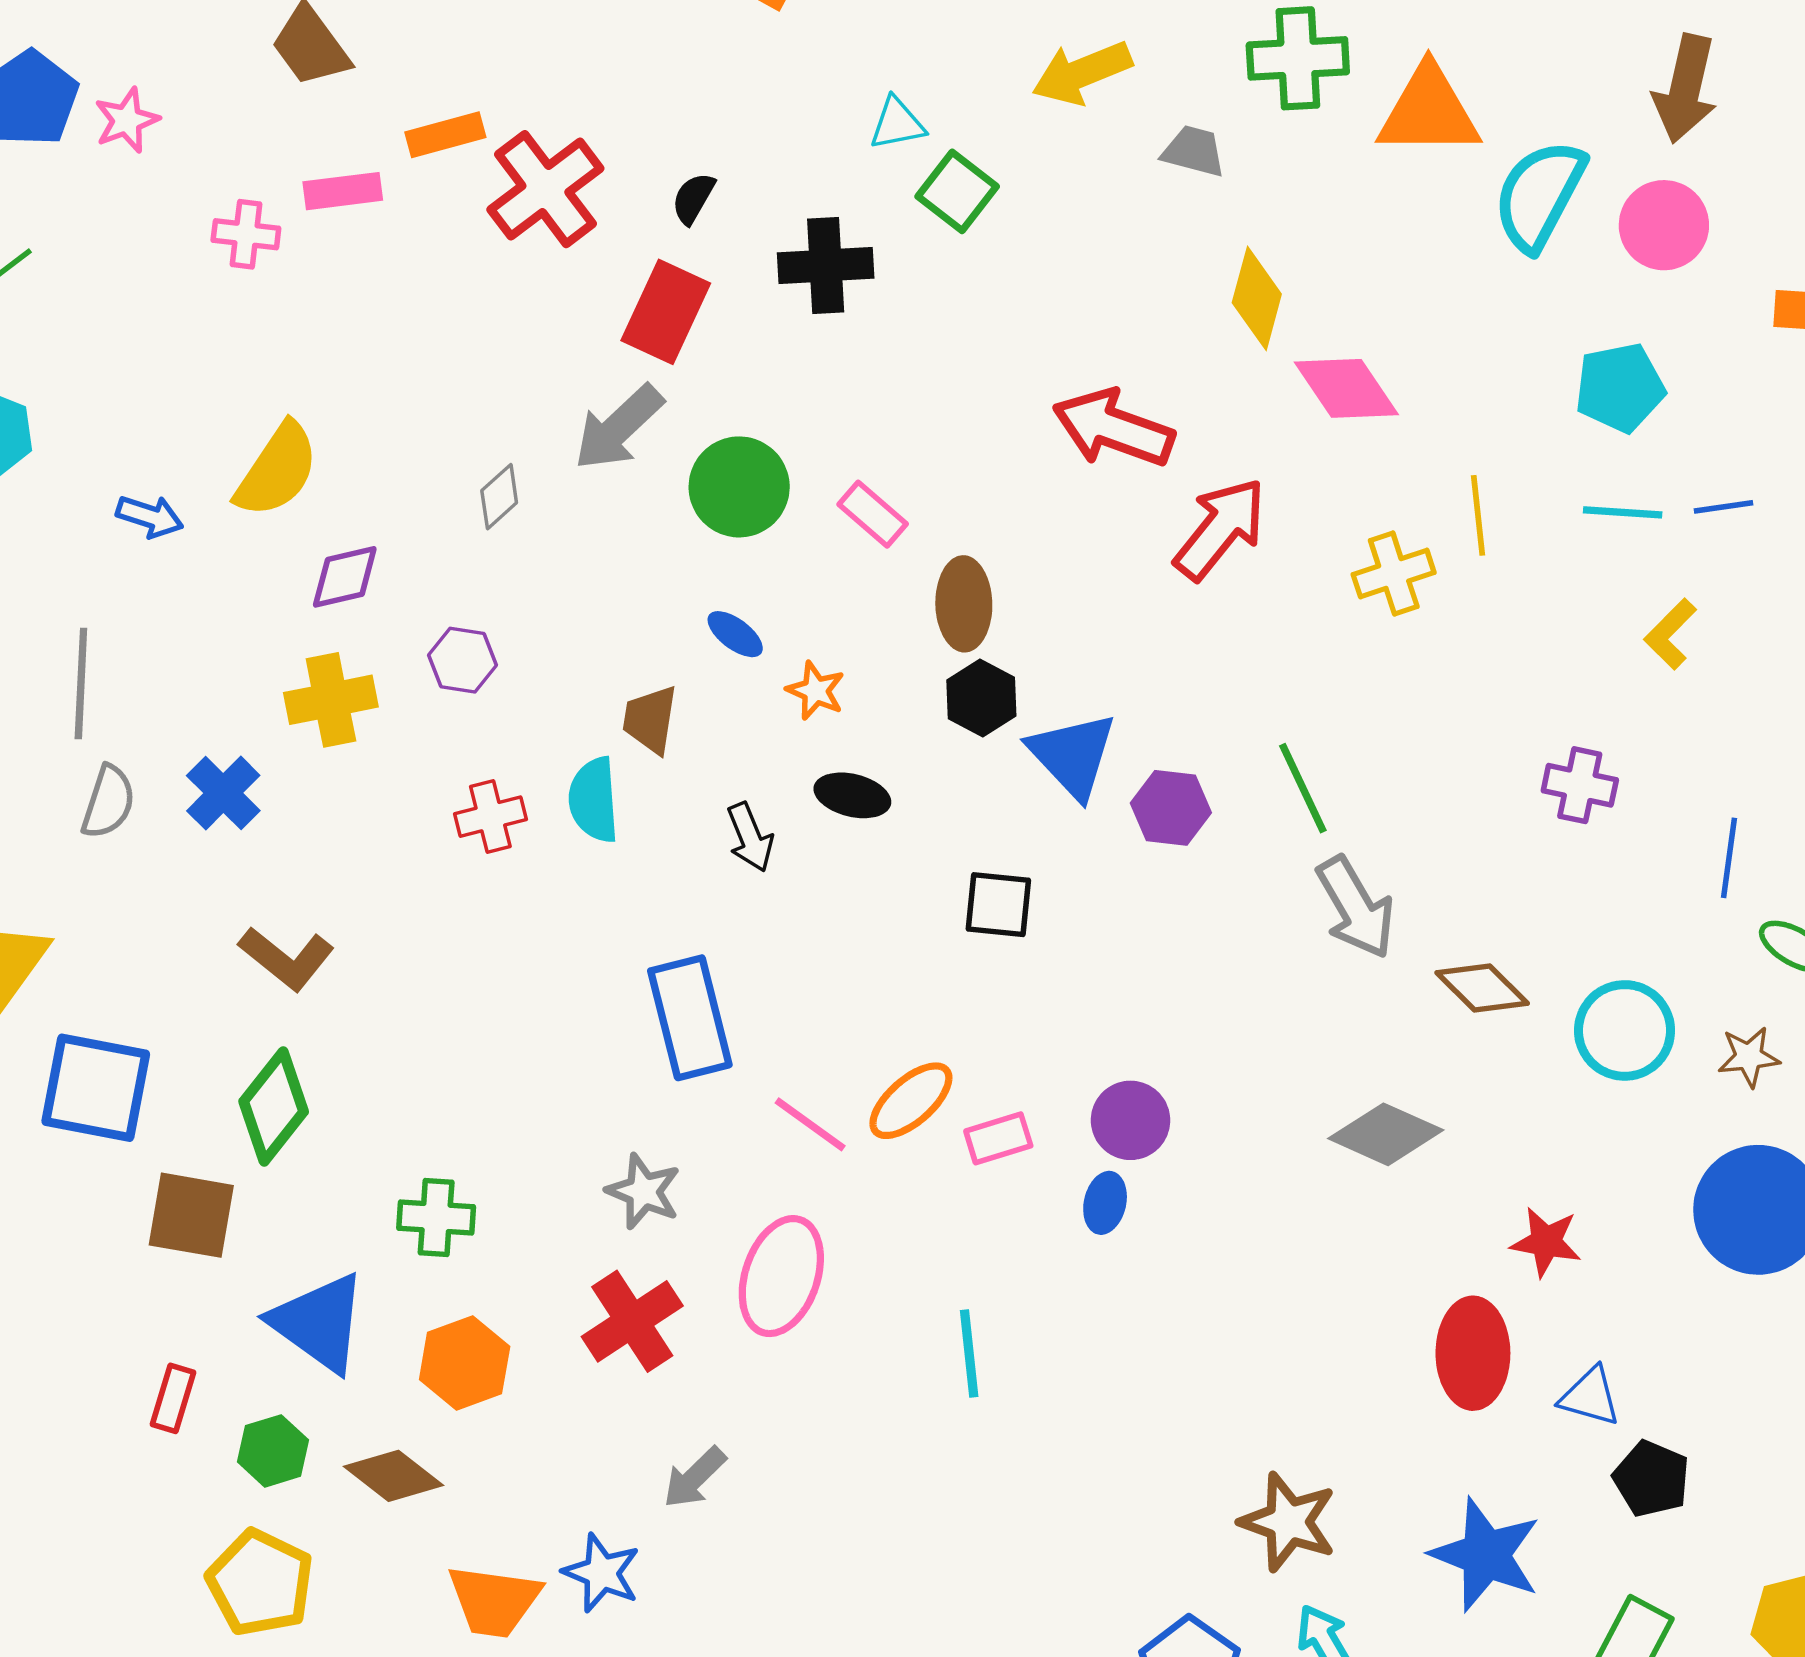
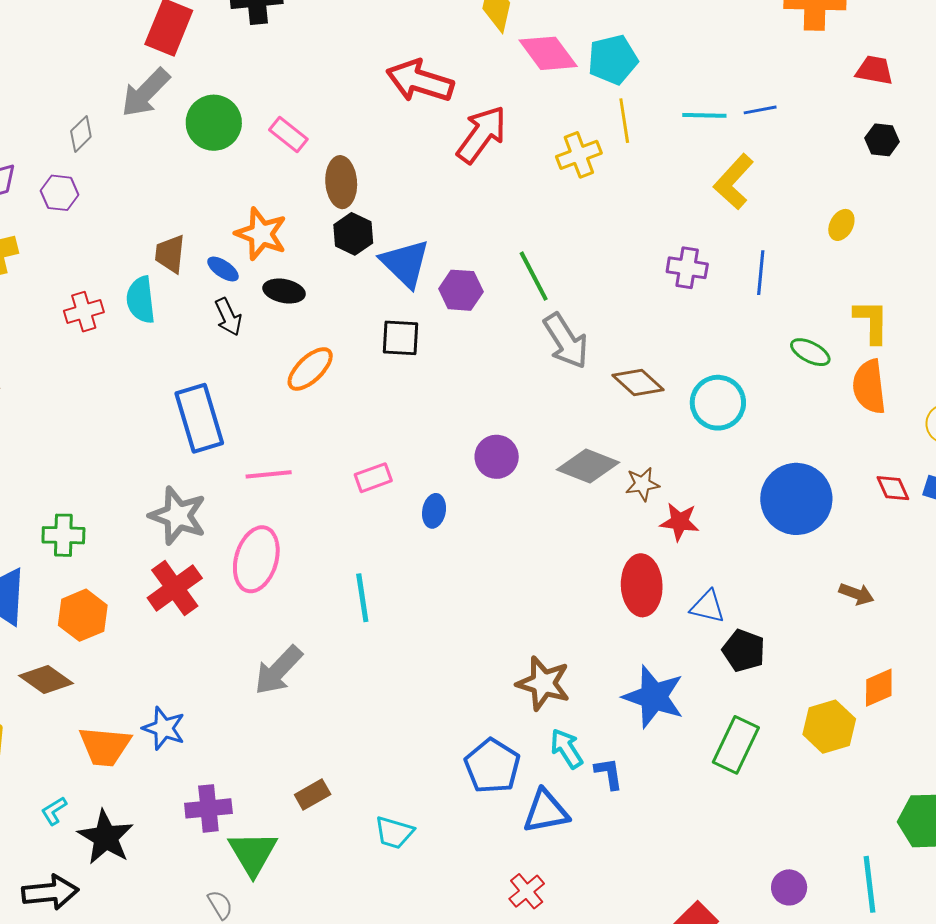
cyan pentagon: (1620, 388) -> (613, 60), moved
blue ellipse: (735, 634) -> (223, 269), moved
yellow L-shape: (1670, 634) -> (734, 182), size x1.4
purple hexagon: (463, 660) -> (60, 193), moved
orange star: (816, 691) -> (261, 234), size x1.6
blue line: (1729, 858) -> (761, 273), moved
black square: (998, 905) -> (400, 338), moved
brown star: (1749, 1057) -> (642, 484), moved
orange ellipse: (911, 1101) -> (310, 369), moved
purple circle: (1131, 1120) -> (497, 457), moved
pink line: (810, 1124) -> (269, 474), turned -39
gray star: (643, 1191) -> (178, 516), size x1.4
gray arrow: (695, 1478) -> (278, 670), moved, size x1.4

